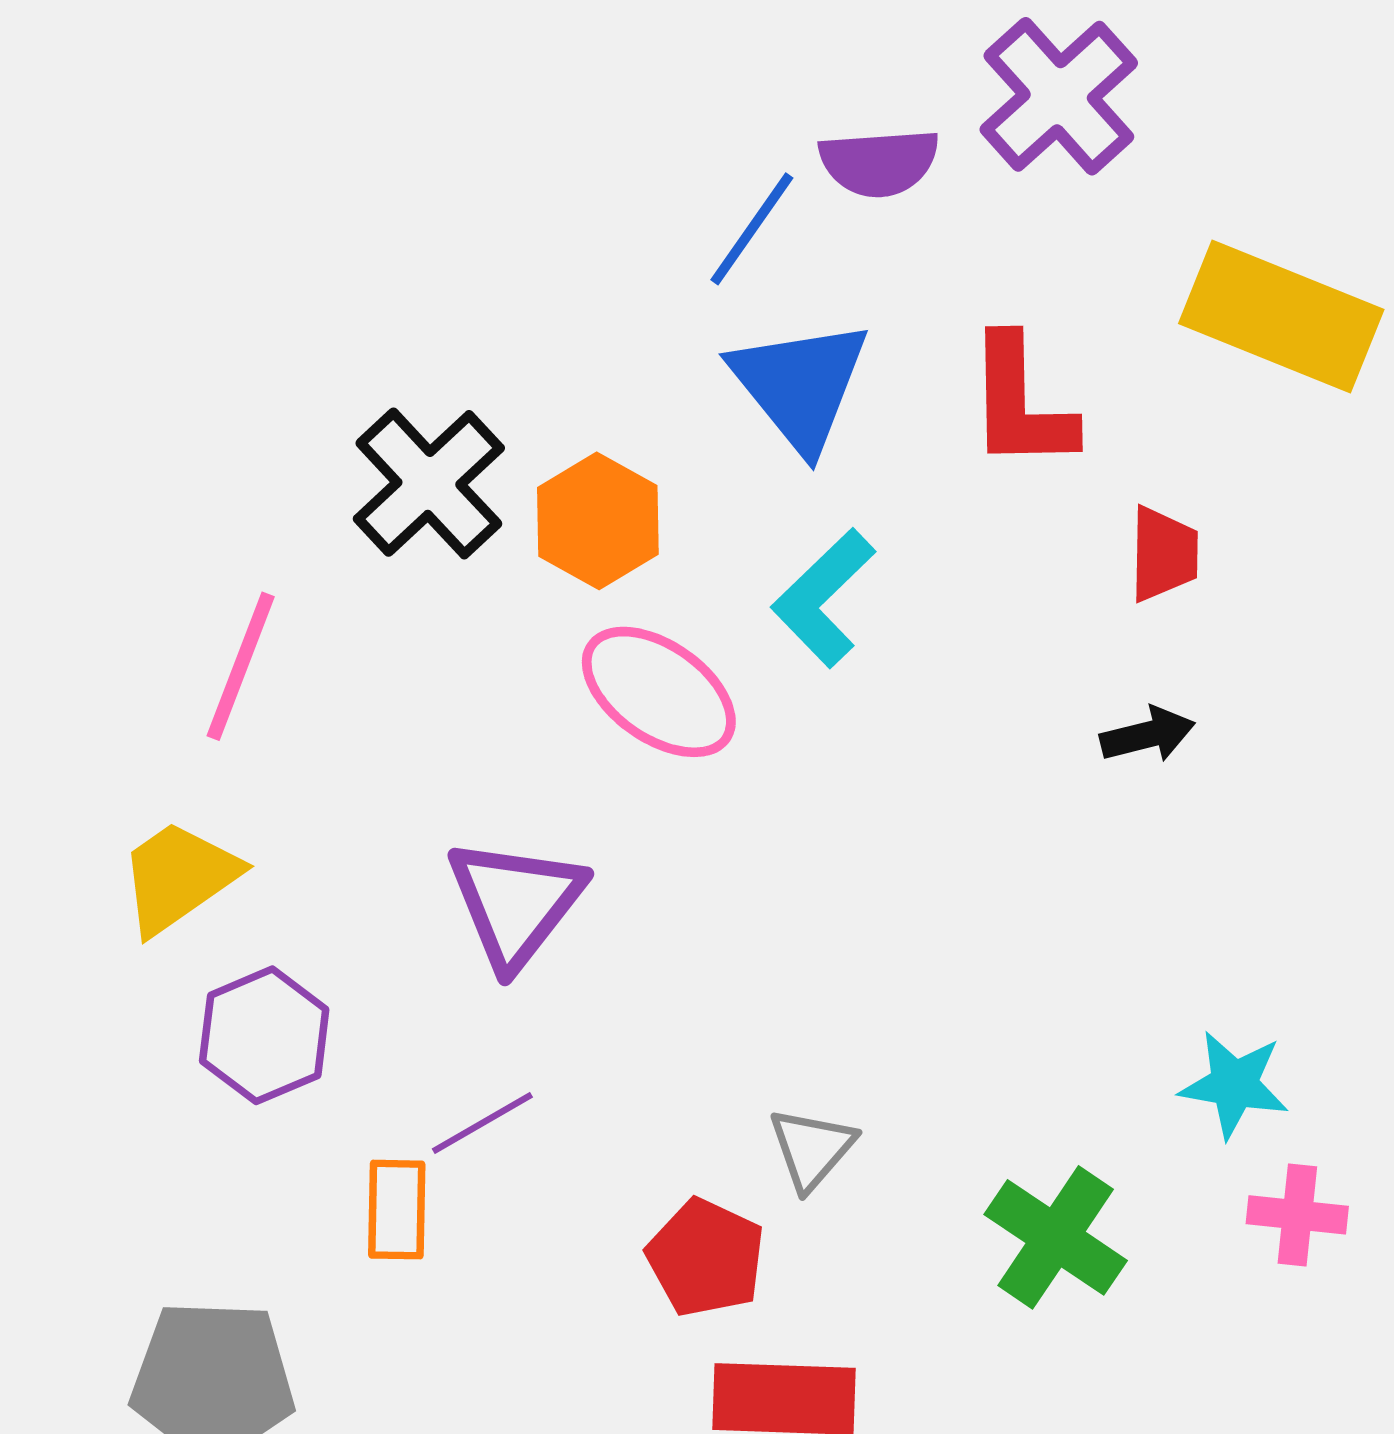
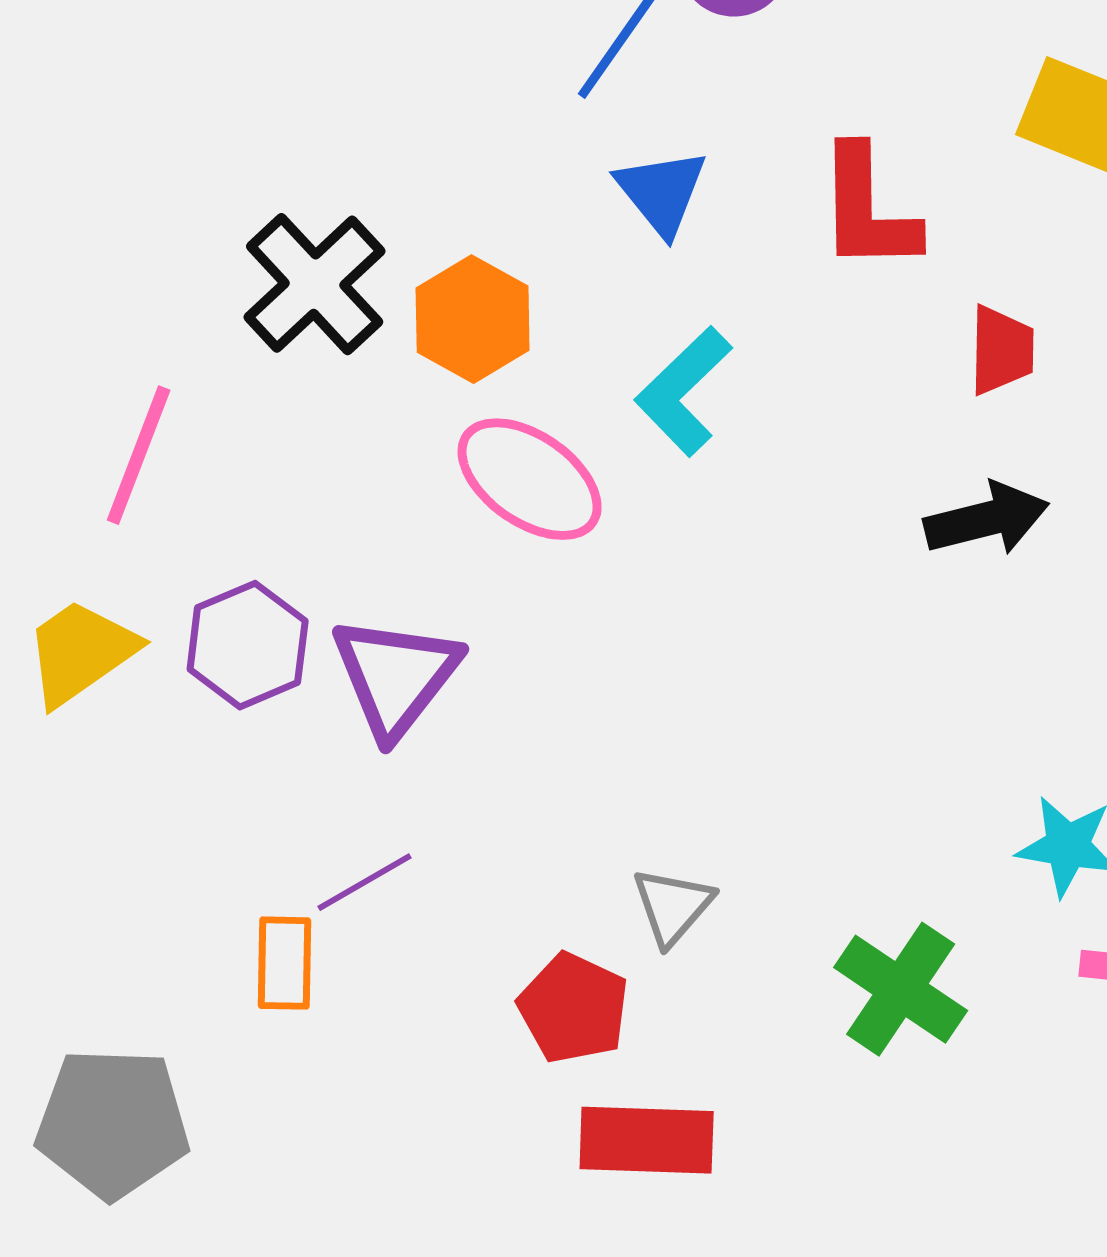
blue triangle: (800, 385) -> (662, 192), size x0.7
black arrow: (1148, 735) -> (987, 519), size x1.4
purple hexagon: (264, 1035) -> (248, 645), moved

